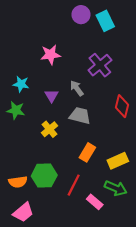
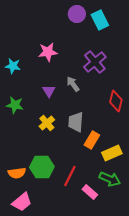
cyan star: (21, 84) -> (13, 66), moved
gray trapezoid: (80, 116) -> (76, 122), moved, turned -100
orange rectangle: (87, 152) -> (92, 140), moved

